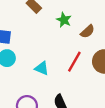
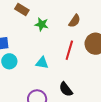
green star: (64, 20) -> (42, 24), moved

